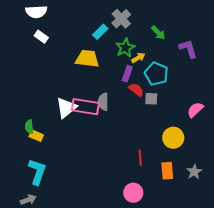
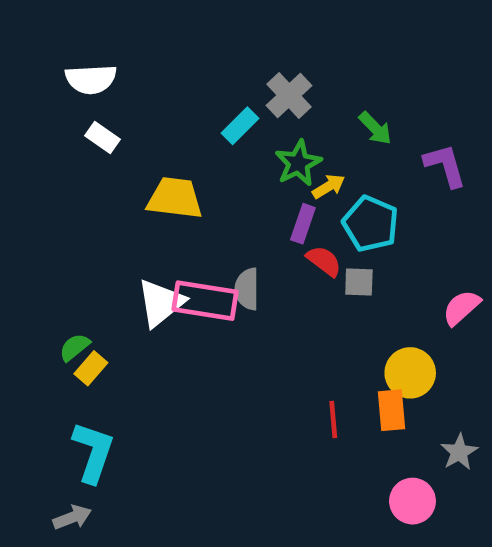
yellow trapezoid: (87, 59) -> (175, 198), moved
green semicircle: (29, 127) -> (75, 347), turned 56
yellow rectangle: (36, 136) -> (91, 368), turned -72
orange rectangle: (167, 171) -> (392, 410), moved
pink circle: (133, 193) -> (412, 501), moved

